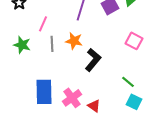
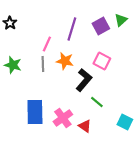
pink line: (43, 24) -> (47, 44), moved
pink square: (134, 41) -> (102, 61), moved
green line: (128, 82) -> (97, 102), moved

